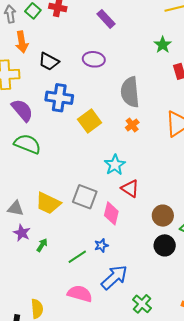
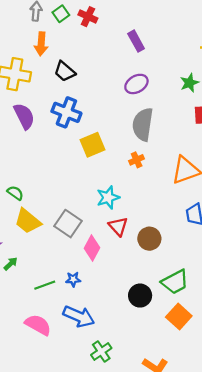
purple ellipse: (94, 59) -> (136, 84), moved, turned -50
green semicircle: (27, 144) -> (15, 193), moved, size x0.6
brown circle: (163, 216) -> (149, 239), moved
blue arrow: (114, 277) -> (79, 316), turned 52

